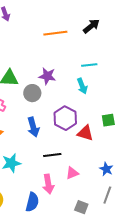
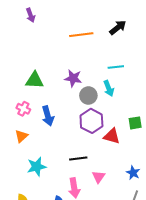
gray circle: (32, 93) -> (88, 95), moved
blue arrow: (33, 127) -> (48, 116), moved
pink triangle: (72, 173) -> (99, 177), turned -32

